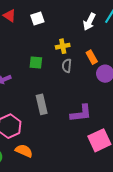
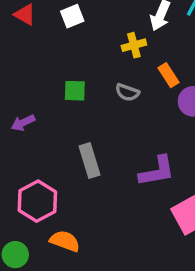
yellow cross: (63, 46) -> (134, 45), moved
gray semicircle: (67, 66) -> (127, 92), turned -72

